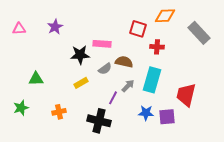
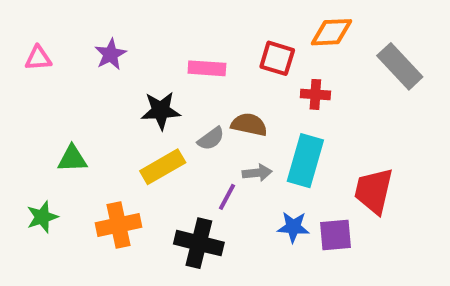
pink rectangle: (102, 44) -> (207, 68), moved
yellow rectangle: (81, 83) -> (163, 167), size x1.5
gray arrow: (128, 86) -> (257, 173), turned 40
orange cross: (59, 112) -> (119, 225), size x1.5

